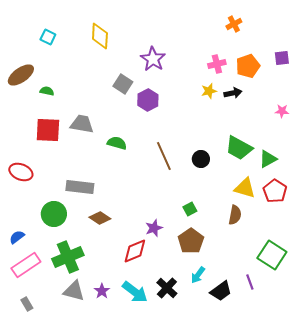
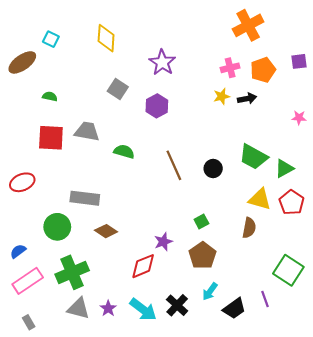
orange cross: (234, 24) -> (248, 25), size x1.8
brown ellipse: (21, 75) -> (22, 62), moved
gray square: (123, 84) -> (118, 89), moved
red ellipse: (21, 172) -> (22, 182), turned -45

